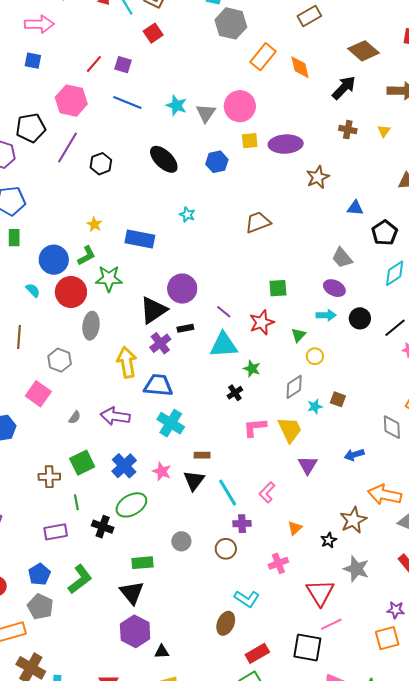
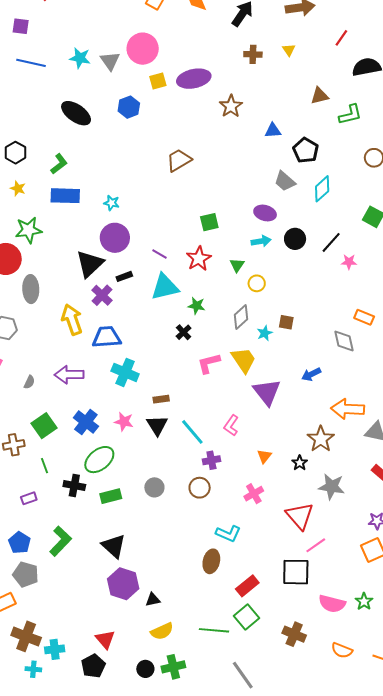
black hexagon: (101, 164) -> (16, 153), moved
cyan star: (187, 215) -> (112, 203), moved
green L-shape: (86, 256) -> (59, 164), moved
gray trapezoid: (342, 258) -> (285, 181), moved
green star: (109, 279) -> (28, 230), moved
purple triangle: (308, 465) -> (267, 392), size x1.4
purple rectangle: (56, 532) -> (29, 498), size x0.7
green rectangle: (142, 563) -> (111, 496), moved

